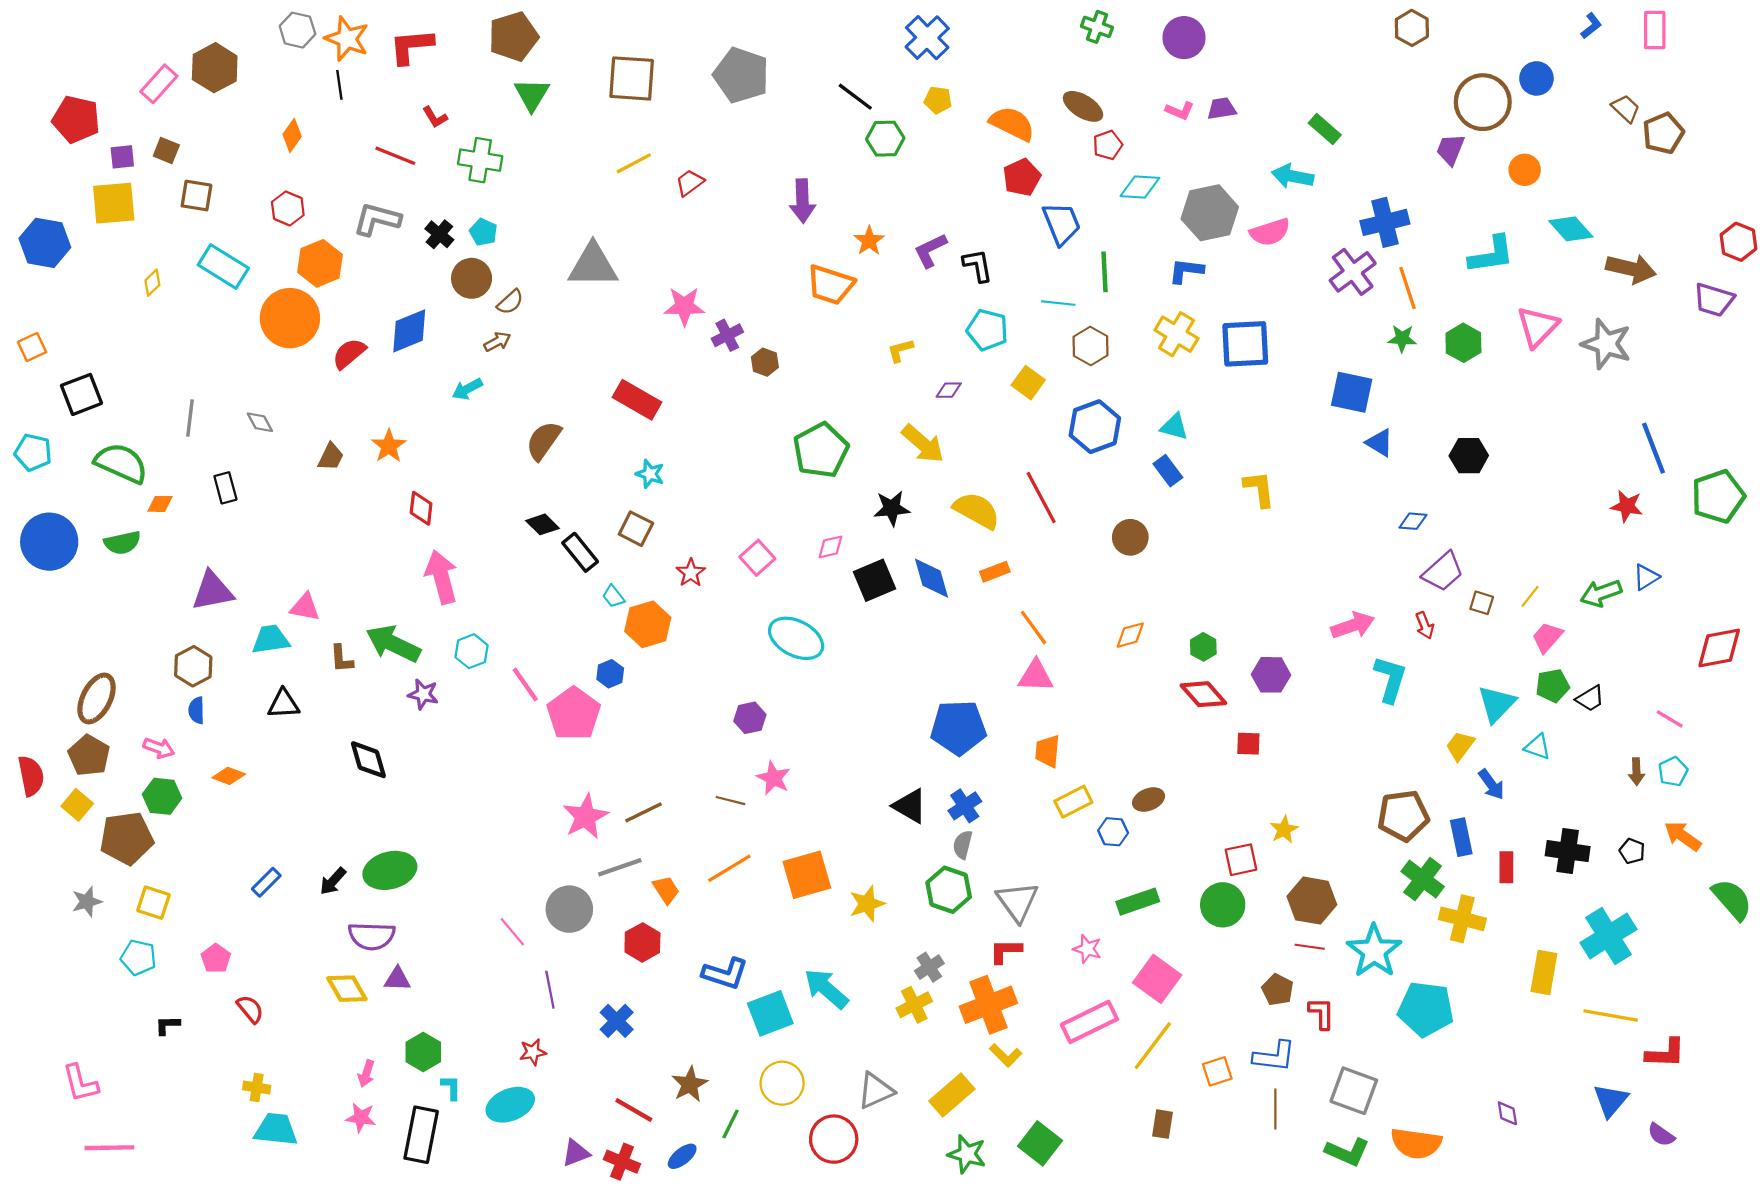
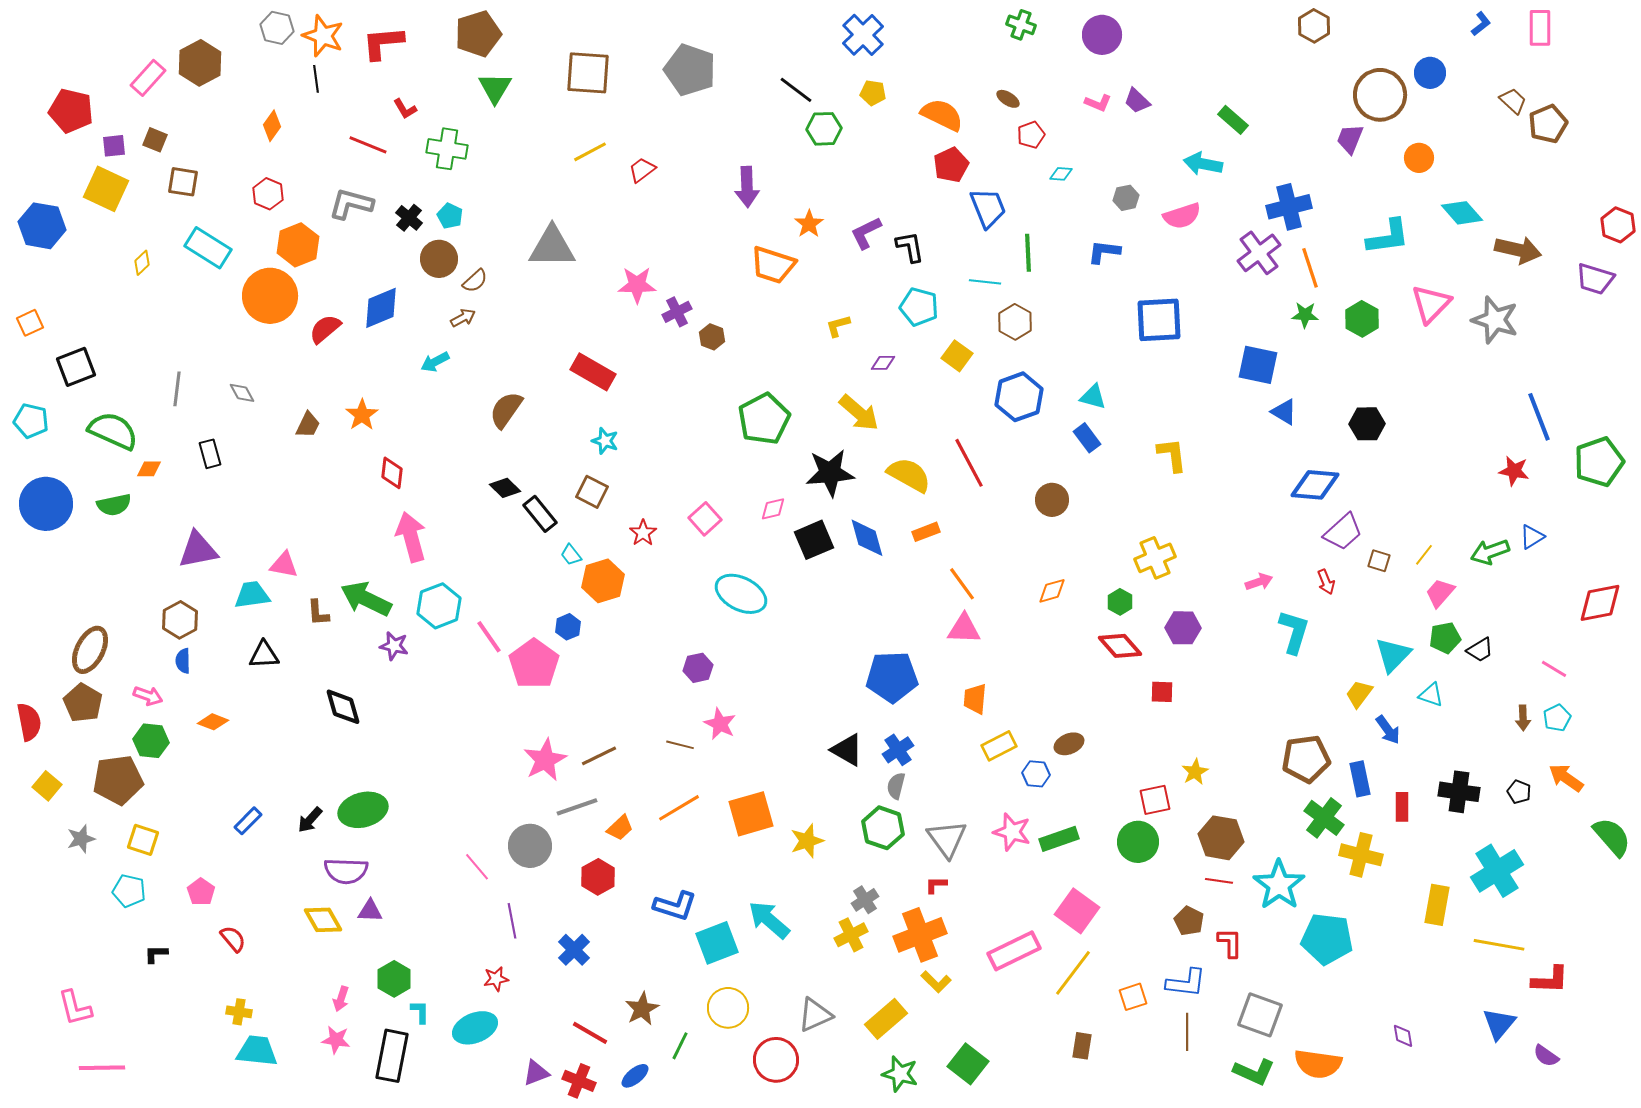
brown ellipse: (1083, 106) -> (1008, 99), size x0.6
purple trapezoid: (1222, 109) -> (1137, 101), turned -128
cyan diamond: (1140, 187) -> (1061, 174), size x0.6
yellow square: (114, 203) -> (106, 189), turned 30
gray hexagon: (1210, 213) -> (1126, 198), size x0.5
yellow cross: (1176, 334) -> (1155, 558), moved, turned 36
black star: (892, 508) -> (830, 473), size x1.4
blue diamond: (1413, 521) -> (1315, 485), size x1.8
pink arrow: (1353, 625) -> (1259, 582), size x0.7
cyan hexagon: (472, 651) -> (439, 606), size x1.4
yellow square: (77, 805) -> (47, 786), moved
orange trapezoid: (666, 890) -> (620, 828), turned 80
pink star: (1087, 949) -> (1012, 832), moved, size x1.4
red L-shape: (1006, 951) -> (936, 885), size x0.7

